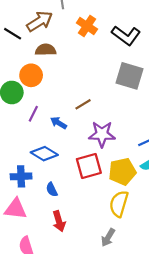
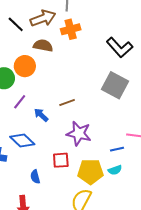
orange cross: (87, 26) -> (71, 29), moved, turned 30
red square: (89, 166) -> (61, 160), size x0.7
blue semicircle: (52, 190) -> (35, 177), moved

